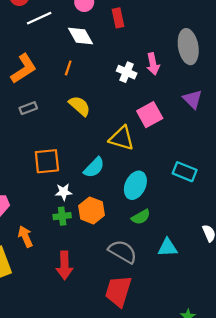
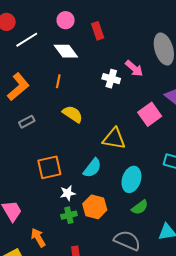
pink arrow: (153, 64) -> (134, 68), turned -30
pink square: (150, 115) -> (150, 114), moved

